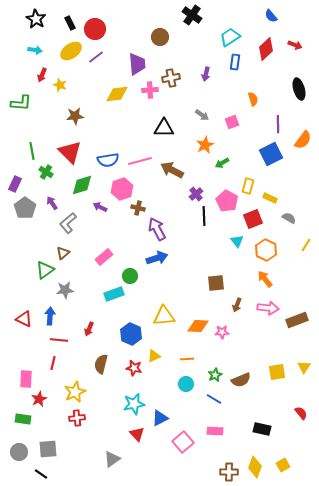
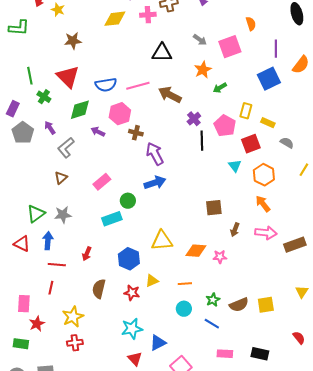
pink square: (232, 122) -> (230, 47), size x1.6
green triangle: (45, 270) -> (36, 214), moved
yellow square: (277, 372) -> (266, 305), moved
pink rectangle: (215, 431) -> (225, 354), moved

